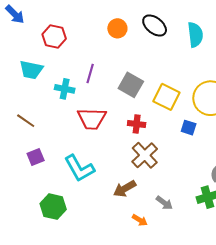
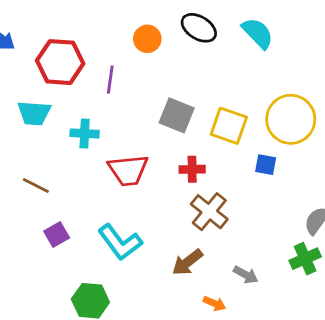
cyan semicircle: (195, 35) -> (258, 33), turned -30
red hexagon: (54, 37) -> (60, 62), size x1.4
purple line: (90, 74) -> (110, 80), moved

